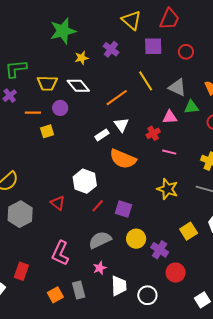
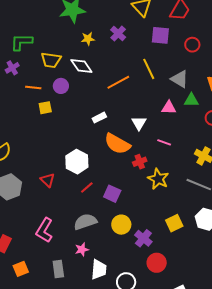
white triangle: (121, 125) -> (139, 123), moved
red cross: (153, 133) -> (140, 162), moved
orange square: (55, 295) -> (21, 269), moved

